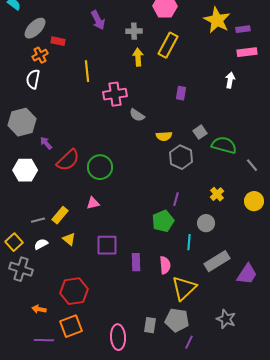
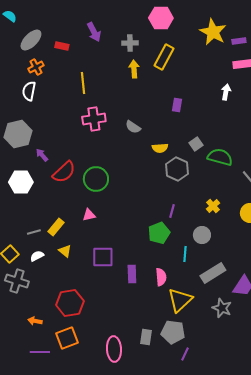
red rectangle: (58, 41) -> (62, 46), moved
pink cross: (115, 94) -> (94, 119), moved
gray star: (226, 319) -> (222, 308), moved

